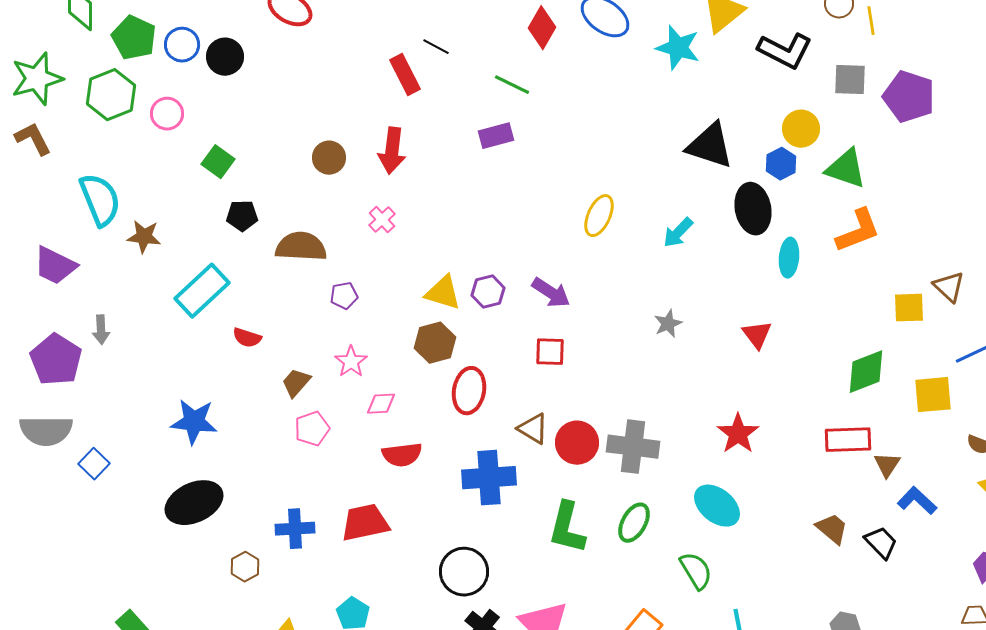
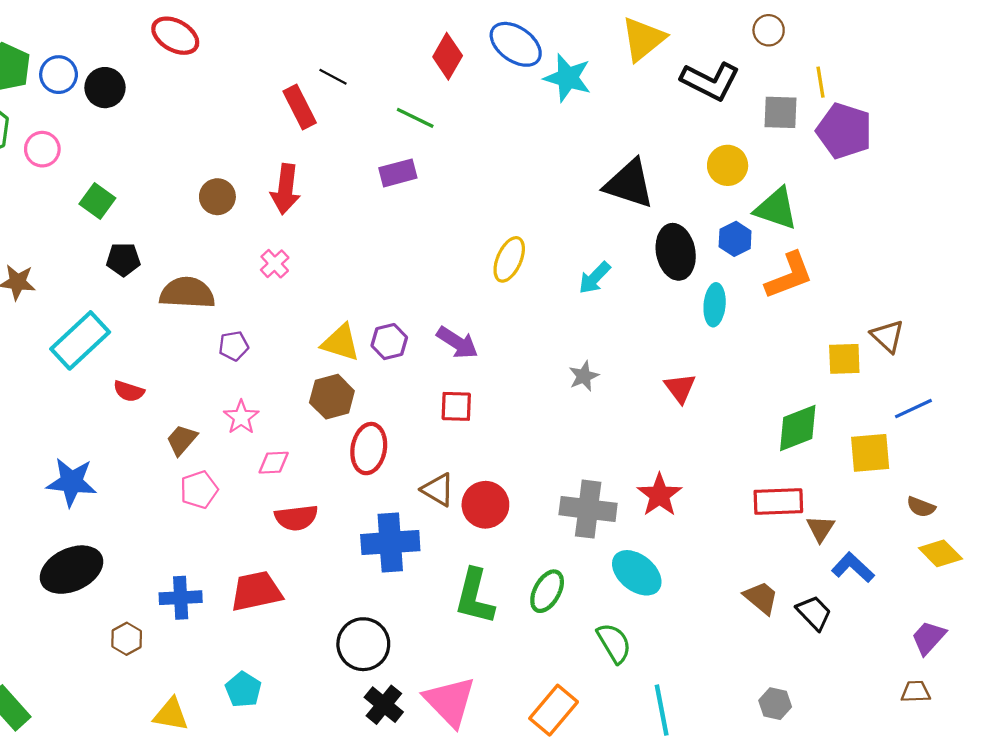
yellow line: (871, 21) -> (820, 82), moved
cyan star: (678, 48) -> (568, 78), moved
blue hexagon: (781, 164) -> (735, 239), moved
gray cross: (633, 447) -> (588, 509), moved

